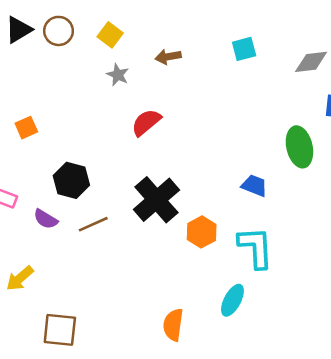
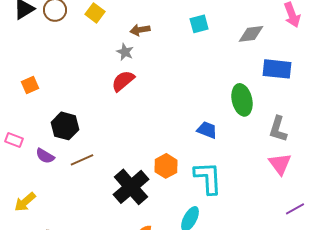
gray star: (118, 75) -> (125, 52), moved
black cross: (156, 200) -> (131, 187), moved

